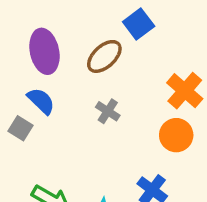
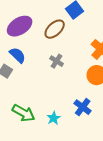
purple ellipse: (44, 51) -> (20, 26), turned 70

